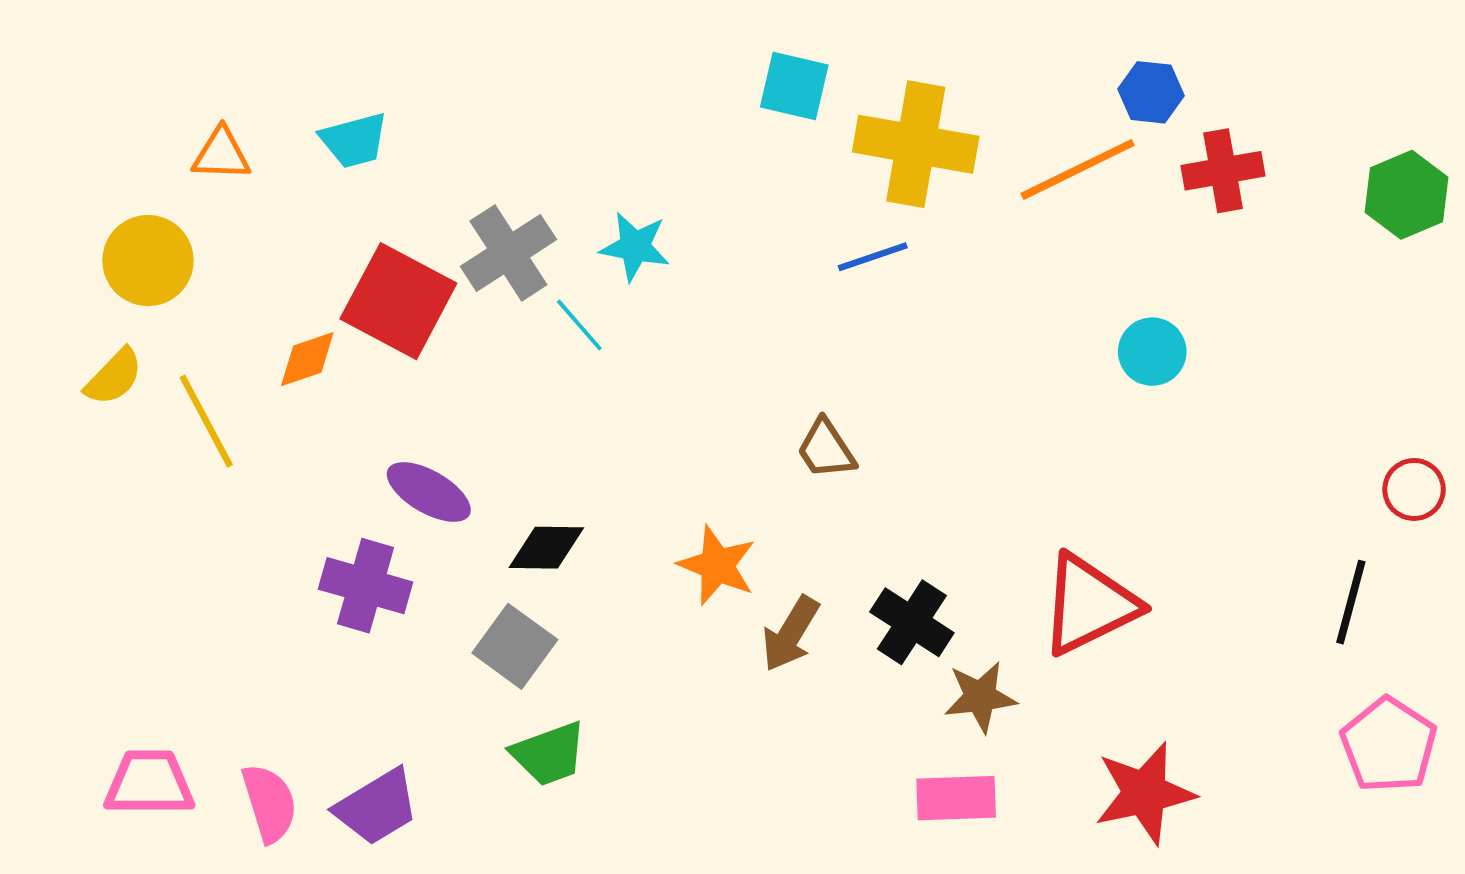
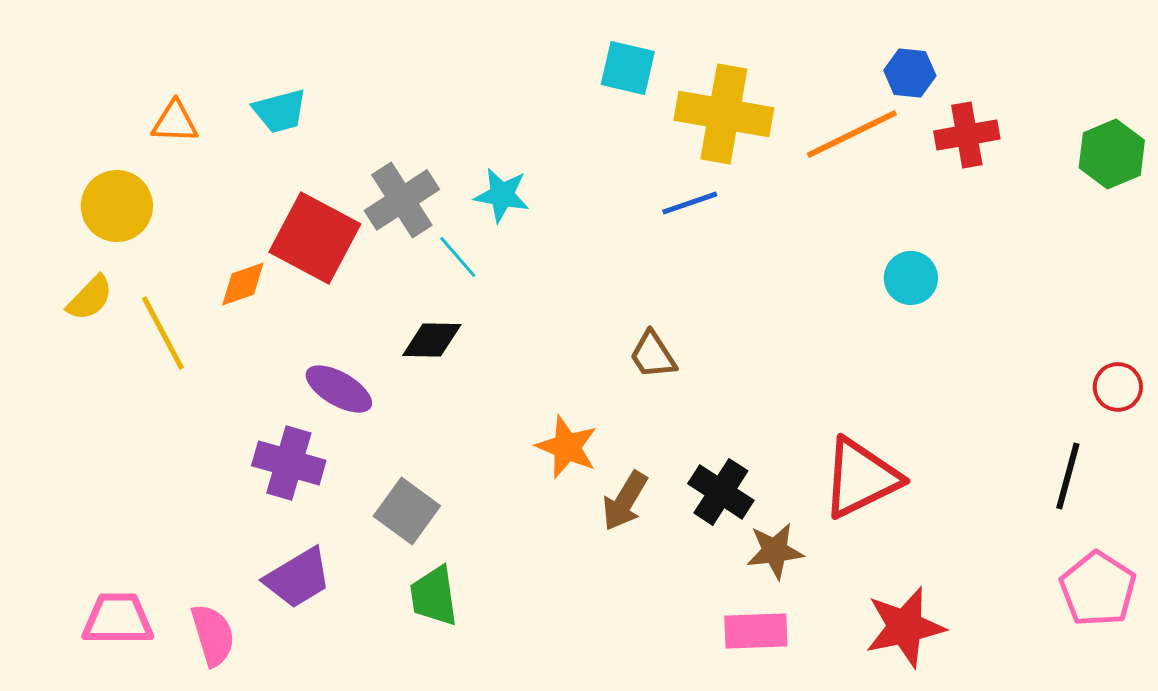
black diamond: (546, 548) -> (432, 340), moved
green trapezoid: (549, 754) -> (434, 596), turned 102
purple trapezoid: (377, 807) -> (298, 578), moved

